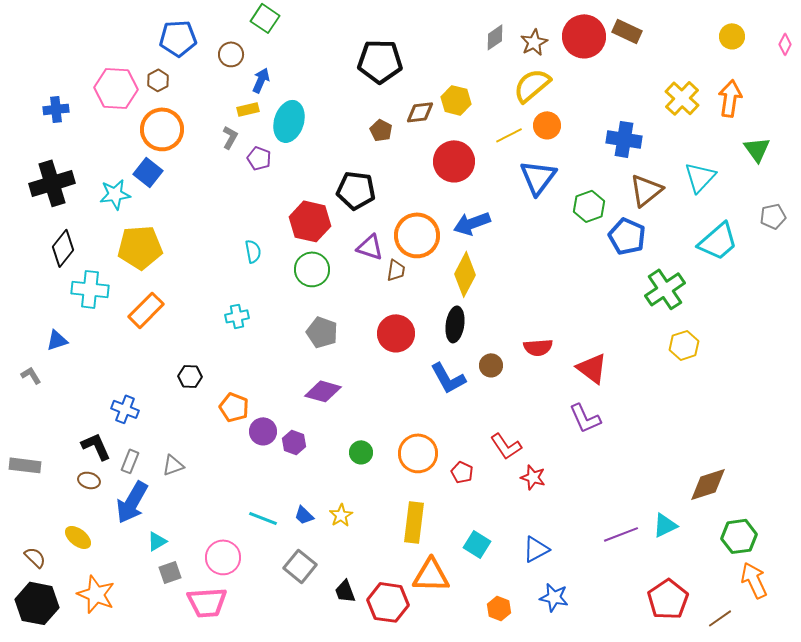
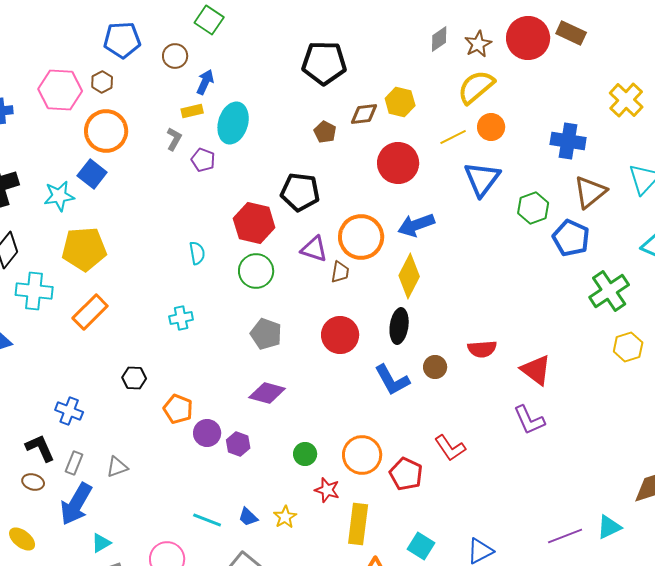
red pentagon: (462, 472) -> (406, 474), size x1.5
red star: (533, 477) -> (327, 490), moved

